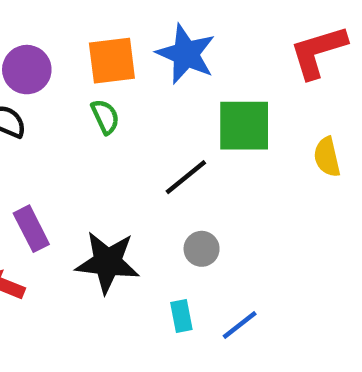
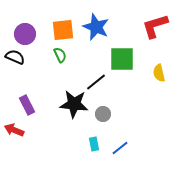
black star: (107, 262) -> (74, 104), moved

